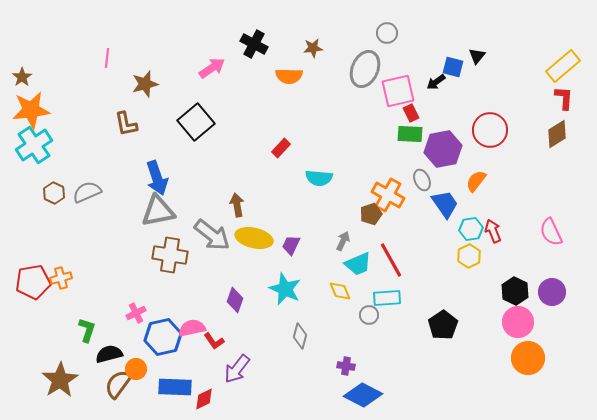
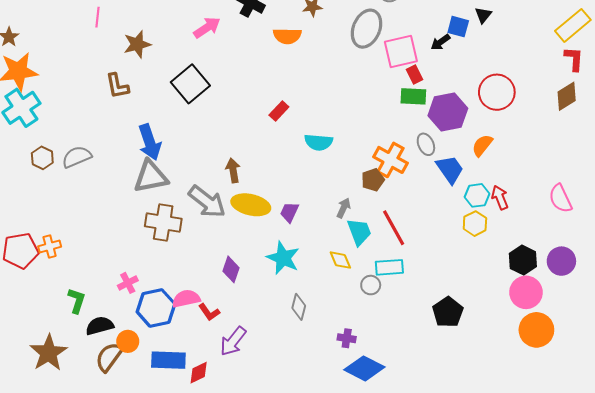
cyan trapezoid: (358, 264) -> (359, 232), turned -88
black pentagon: (443, 325) -> (448, 312), moved

